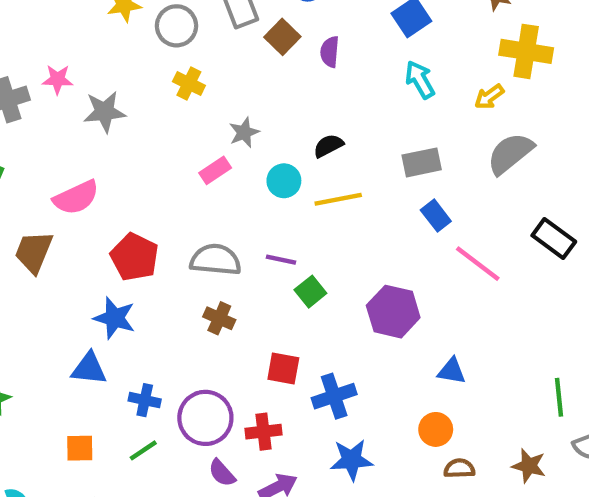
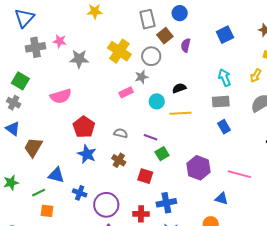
gray circle: (176, 26) -> (151, 56), moved
cyan arrow: (420, 80) -> (225, 78), moved
yellow cross: (189, 84) -> (119, 51), size x1.6
yellow arrow: (489, 97) -> (256, 76), turned -32
brown trapezoid: (34, 252) -> (33, 147), moved
gray semicircle: (216, 260) -> (121, 133), size x0.6
pink line: (478, 264) -> (239, 174), moved, turned -30
blue star: (115, 318) -> (87, 154), moved
red square: (283, 369) -> (145, 176), moved
red cross: (264, 432) -> (141, 214), moved
green line: (143, 450) -> (39, 193), moved

